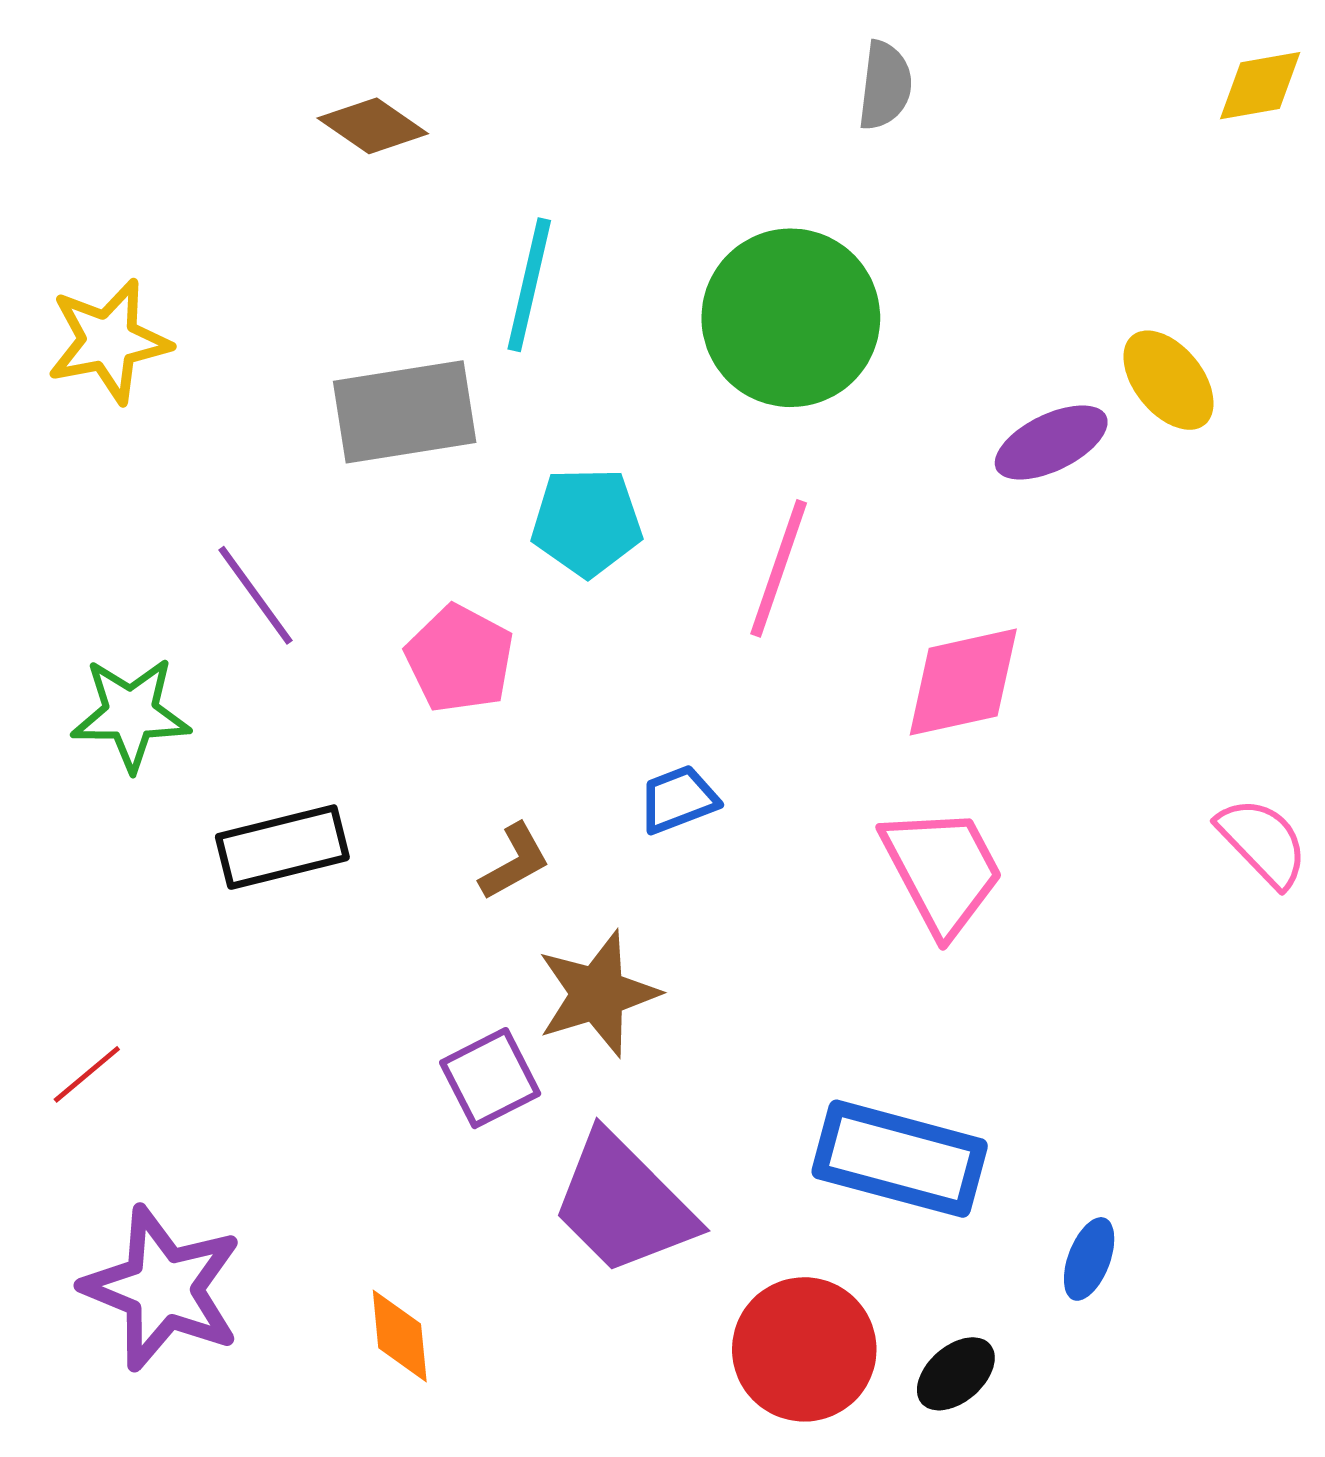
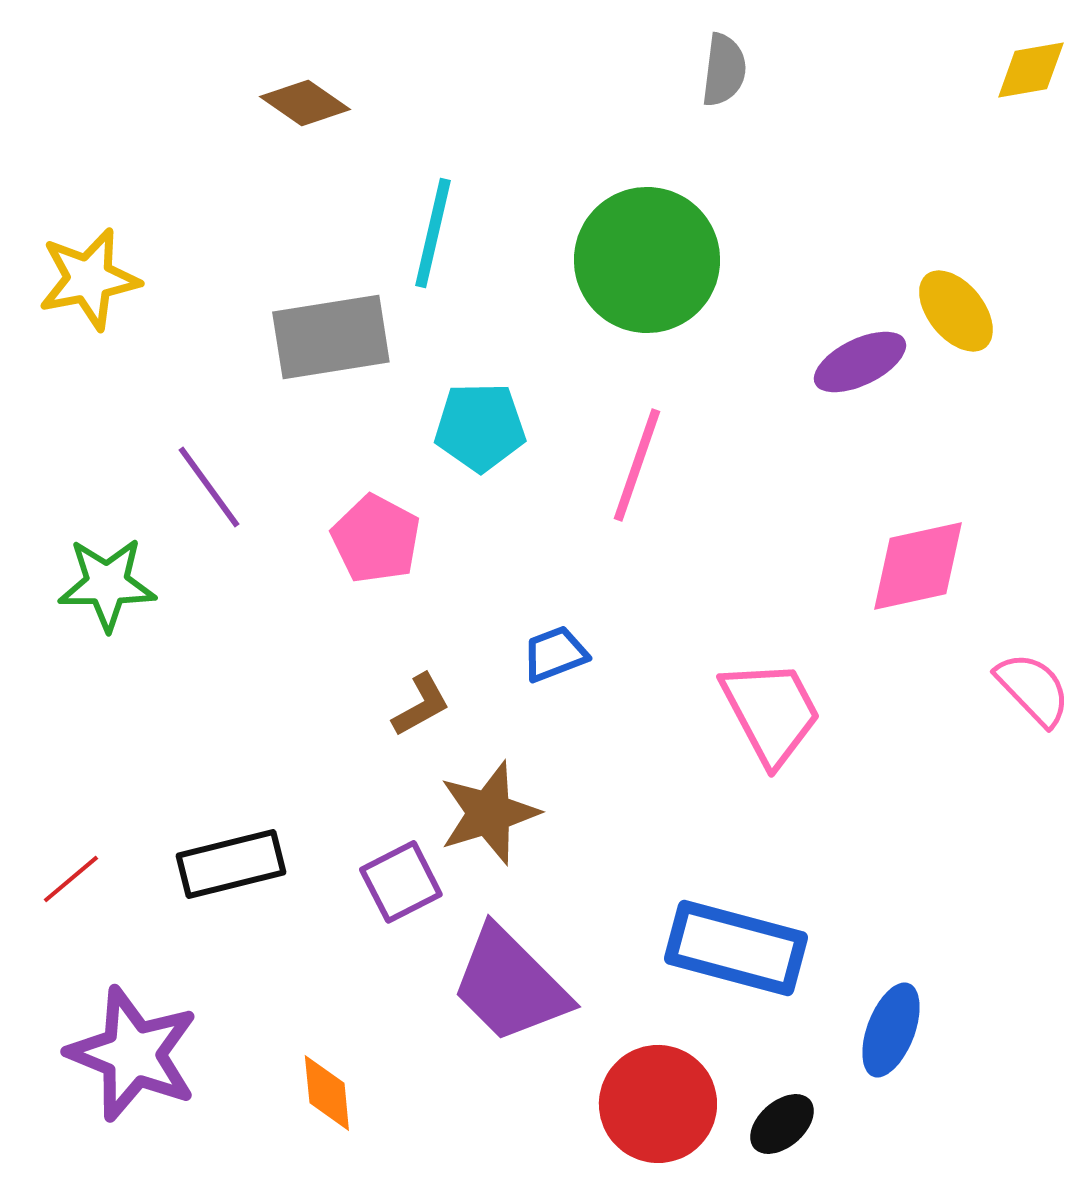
pink diamond: (963, 682) -> (918, 566), moved
black rectangle: (282, 847) -> (231, 864), moved
blue ellipse: (1089, 1259) -> (891, 1030), size x1.4

